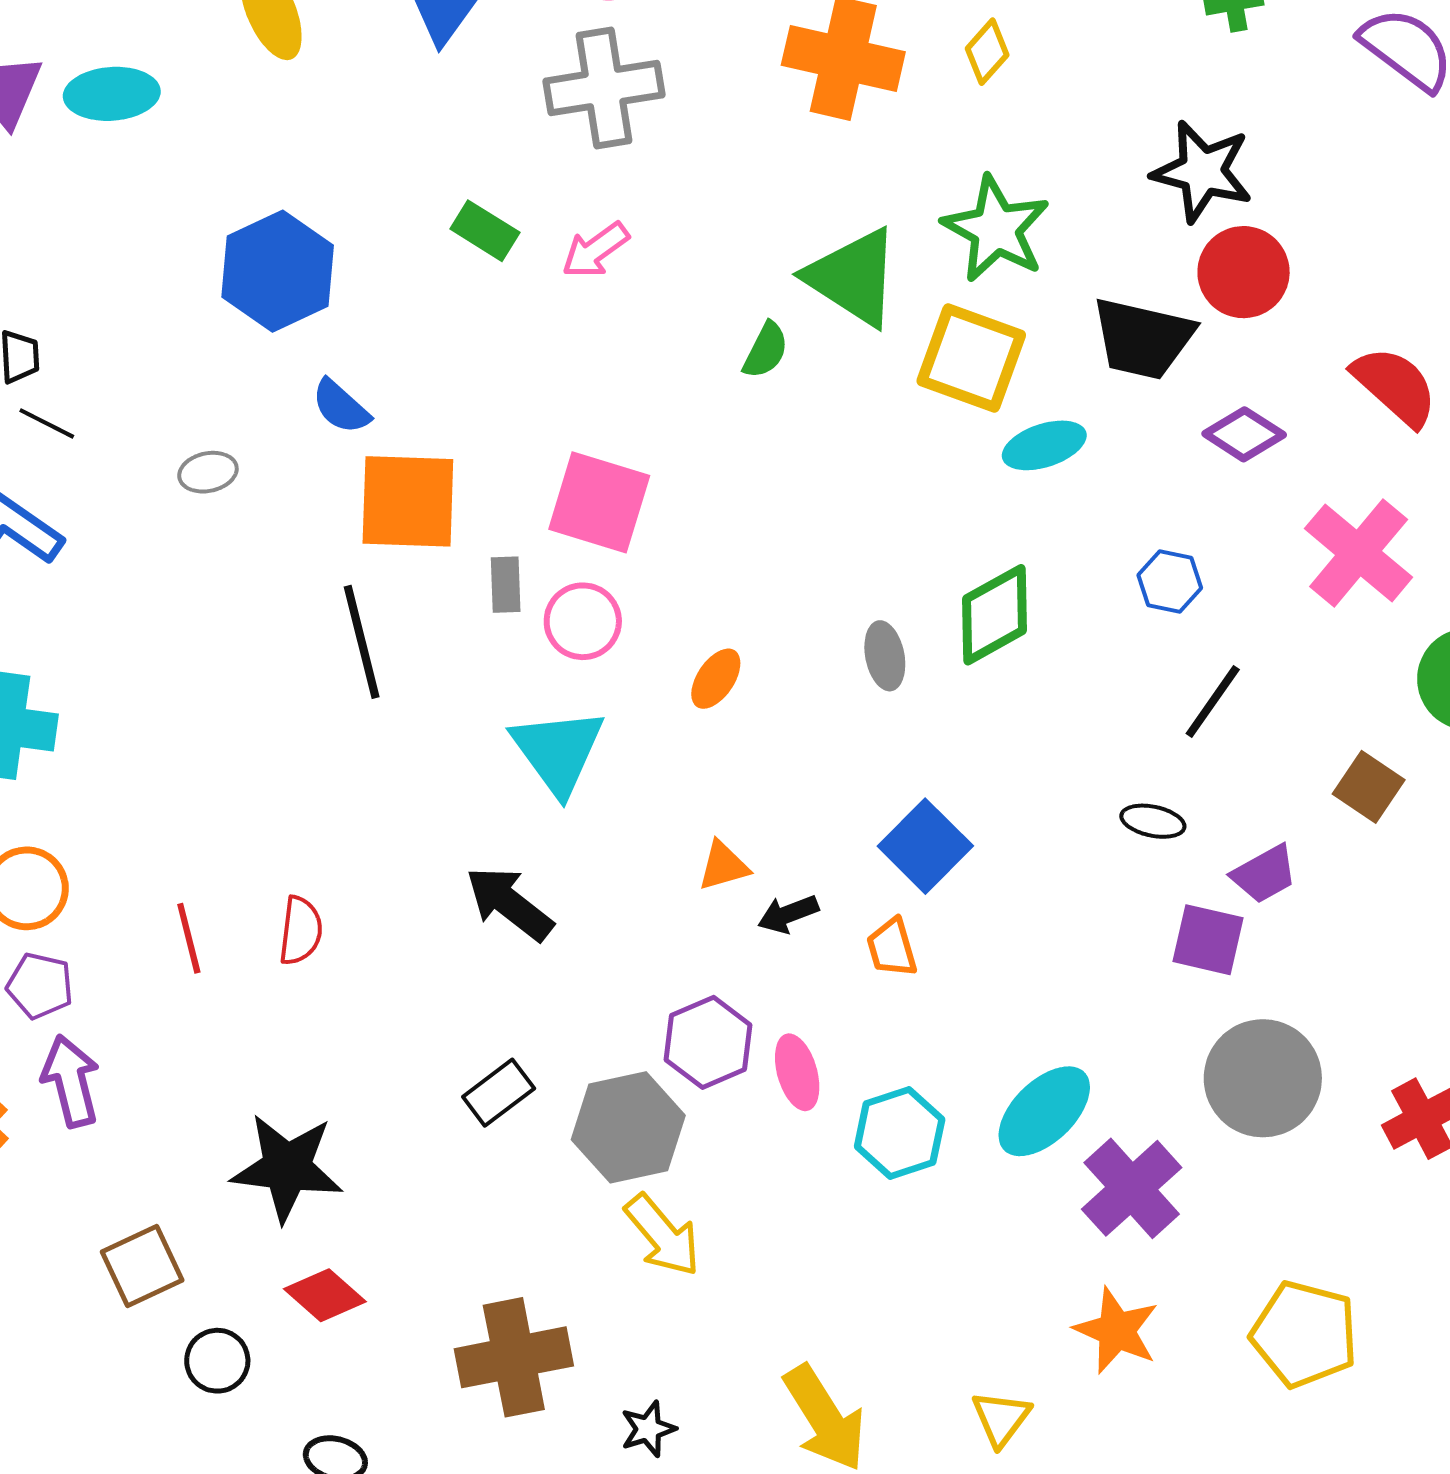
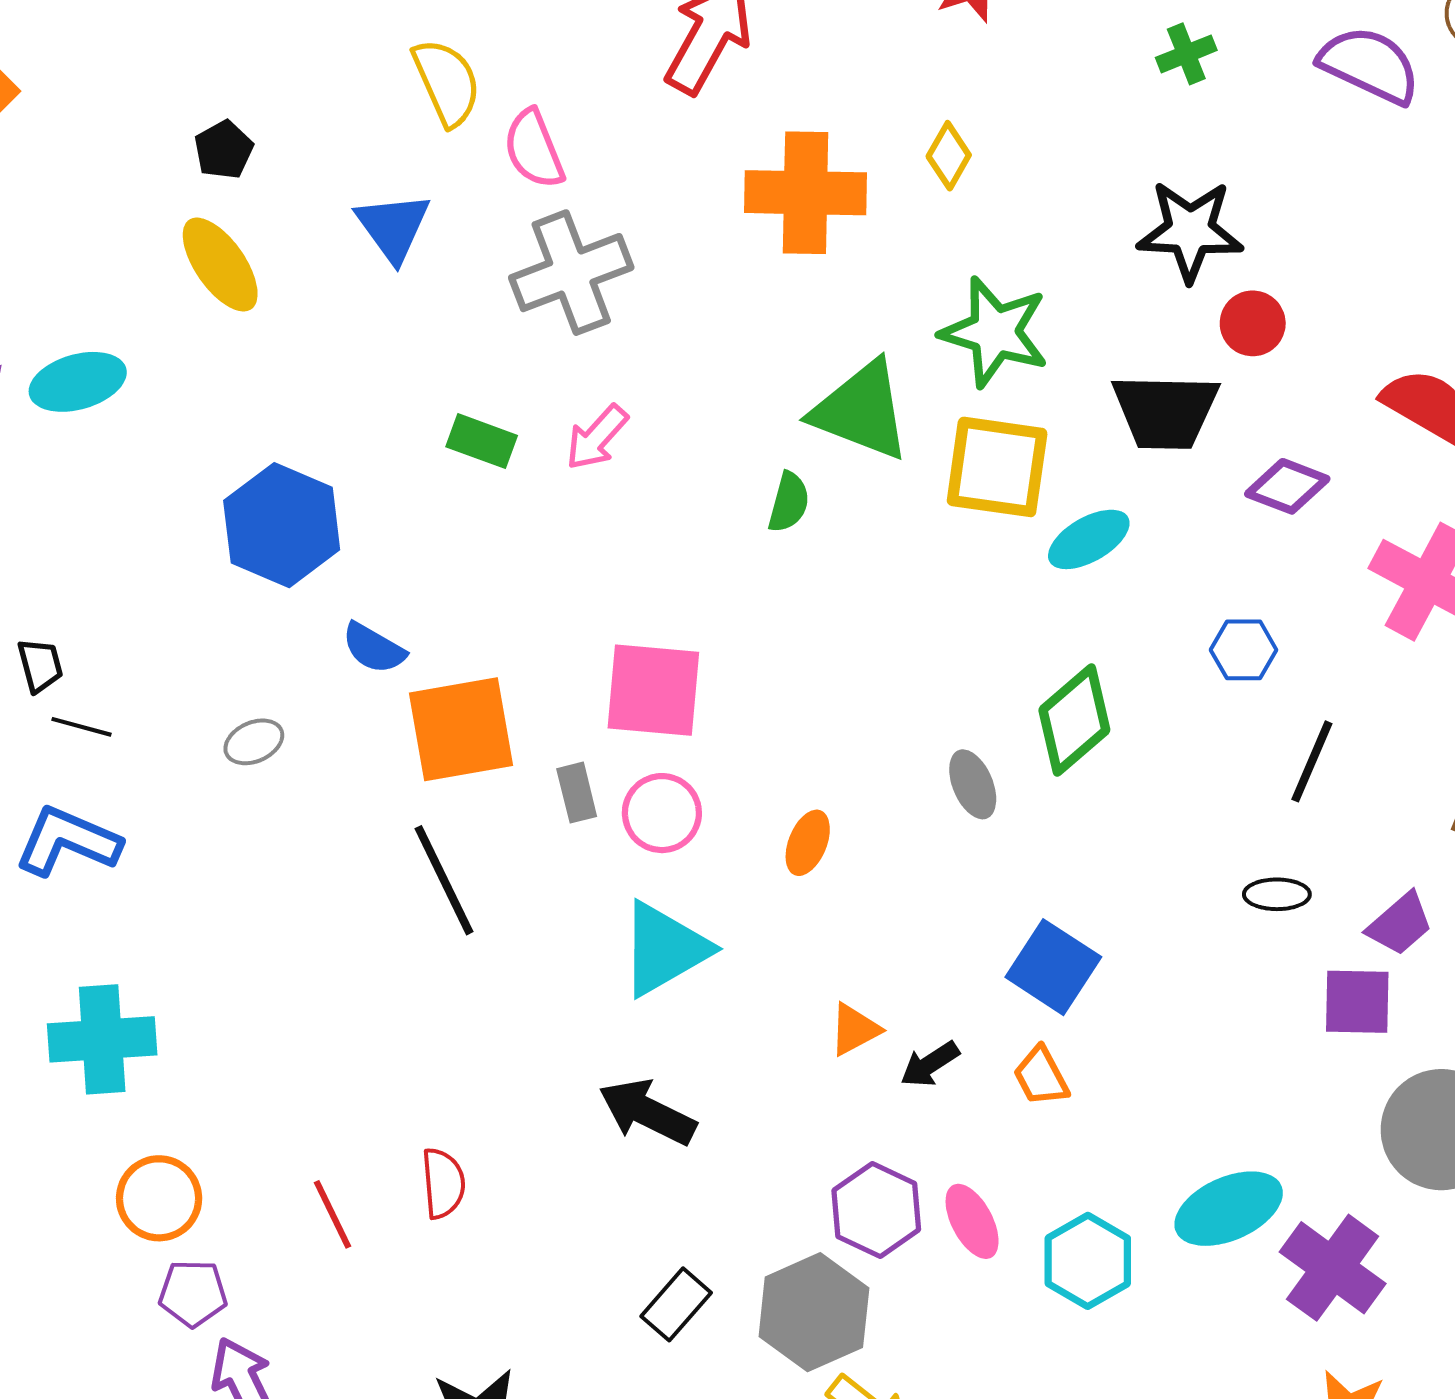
red circle: (1244, 272) -> (1253, 323), size x0.7
cyan triangle: (558, 751) -> (664, 949), turned 48
cyan ellipse: (1044, 1111) -> (1229, 1209), turned 32

